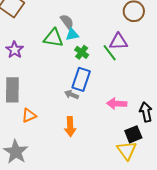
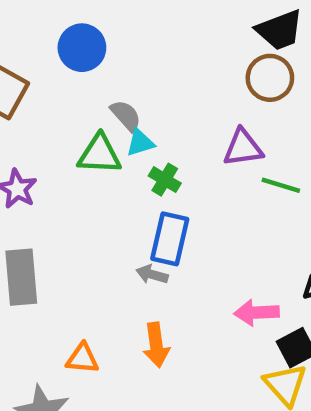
green line: (110, 53) -> (281, 185), moved, turned -30
pink arrow: (117, 104) -> (257, 313), moved
orange triangle: (29, 115) -> (82, 358), moved, turned 35

